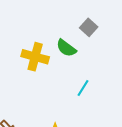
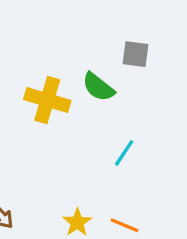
gray square: (89, 27) -> (136, 54), turned -36

